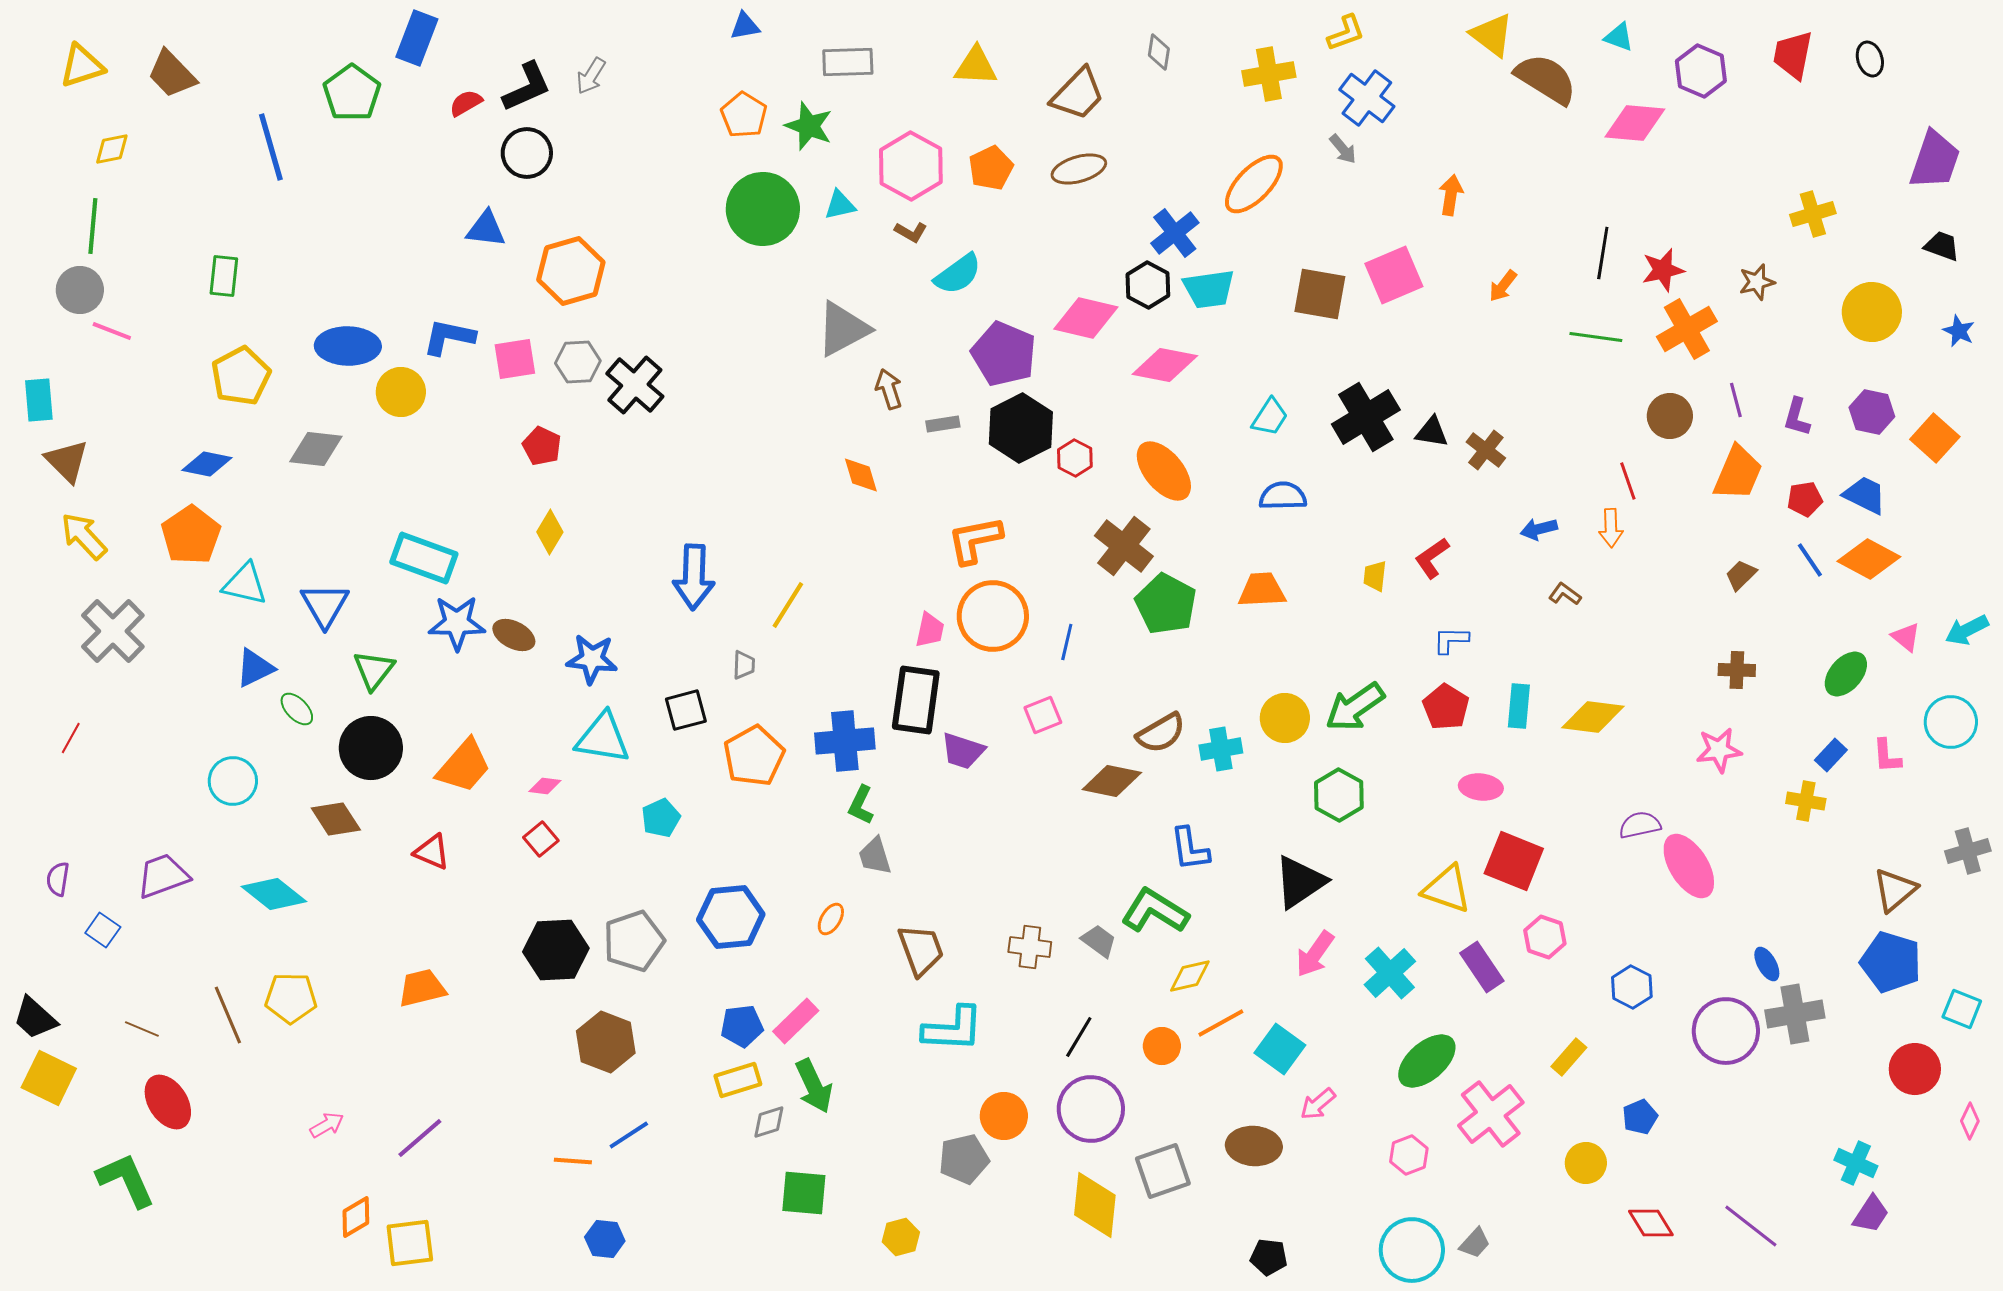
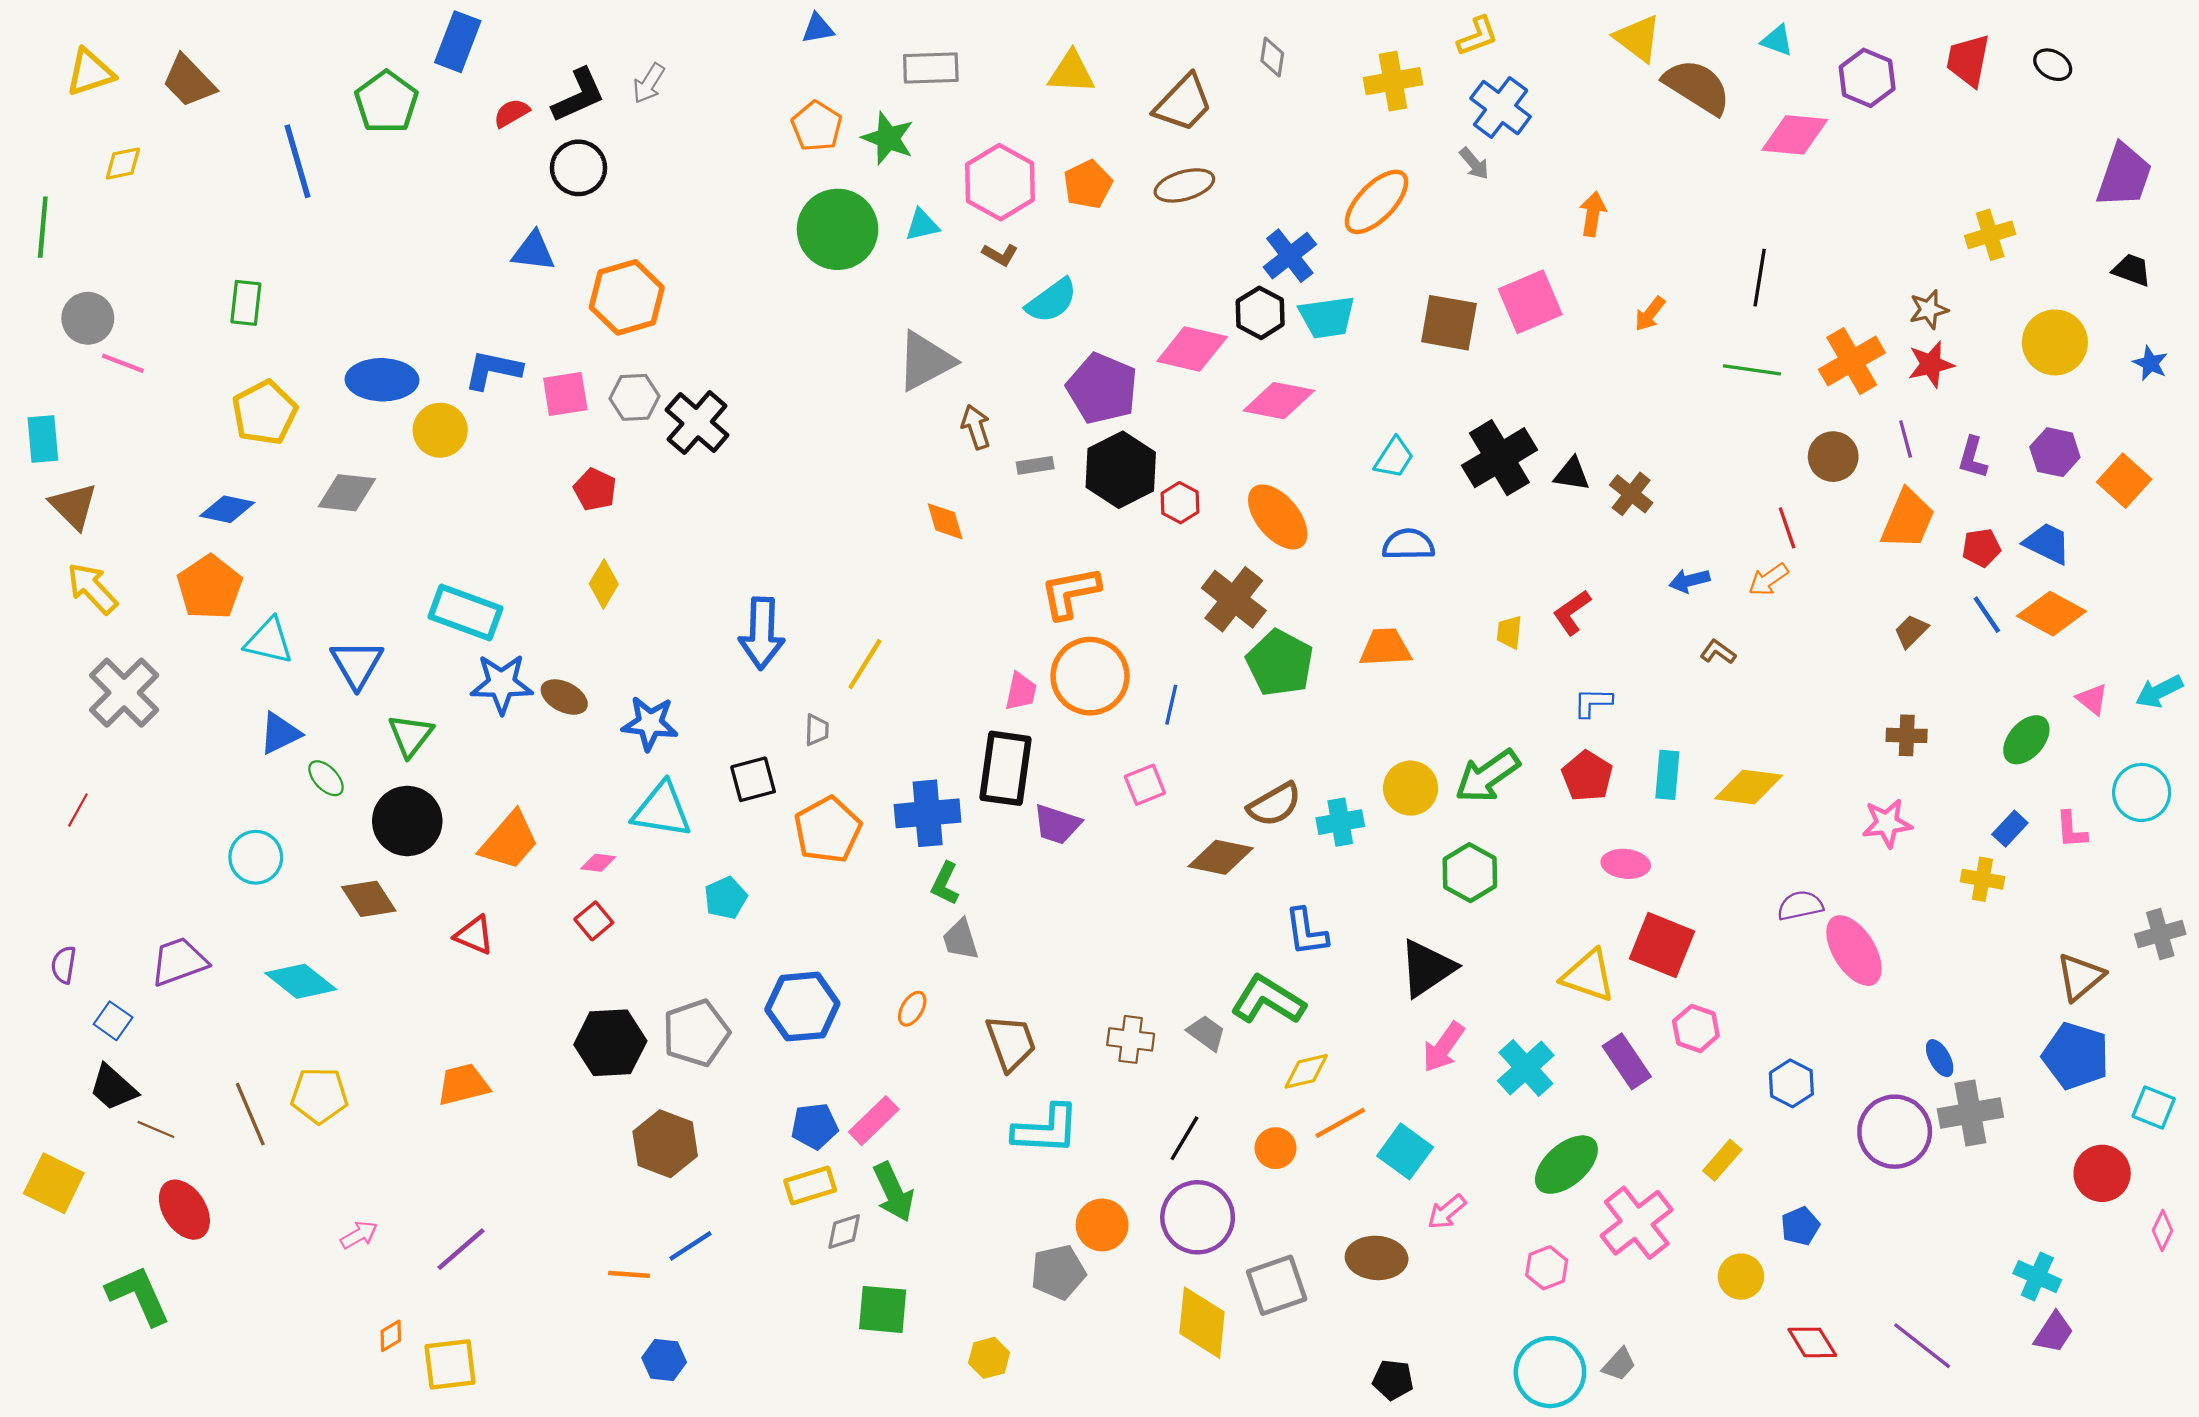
black ellipse: (1870, 59) -> (2053, 65), turned -44
green line: (93, 226) -> (43, 227), moved
red star: (1663, 270) -> (1931, 364), moved
orange arrow: (1611, 528) -> (1768, 580), turned 57
black trapezoid: (35, 1018) -> (113, 1088), moved
orange diamond: (356, 1217) -> (391, 1336), size x0.7

